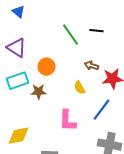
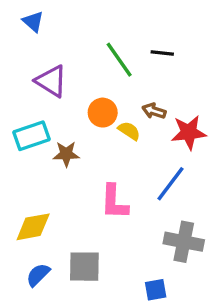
purple triangle: (16, 48) -> (51, 81), moved
orange circle: (46, 67) -> (103, 113), moved
yellow semicircle: (80, 88) -> (129, 131), moved, turned 152

